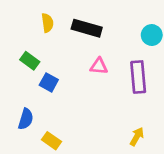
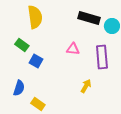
yellow semicircle: (47, 23) -> (35, 17), size x1.6
black rectangle: (87, 28) -> (89, 18), moved
yellow arrow: (137, 137) -> (86, 86), moved

